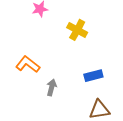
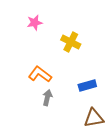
orange L-shape: (28, 64) -> (40, 74), moved

